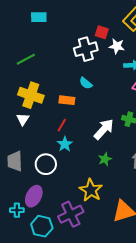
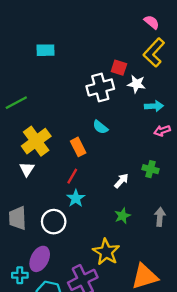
green line: (26, 59) -> (16, 103), moved
yellow cross: (31, 95) -> (36, 141), turned 35
orange rectangle: (67, 100) -> (78, 147), turned 56
white arrow: (104, 129) -> (121, 181), size x0.6

